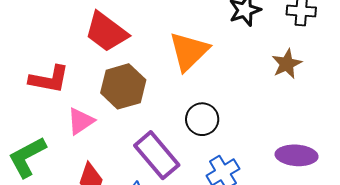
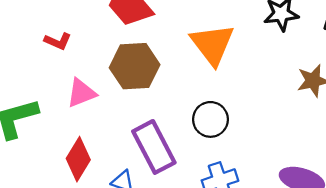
orange triangle: (189, 51) -> (212, 44), turned -36
red L-shape: (49, 79) -> (58, 41), size x0.6

